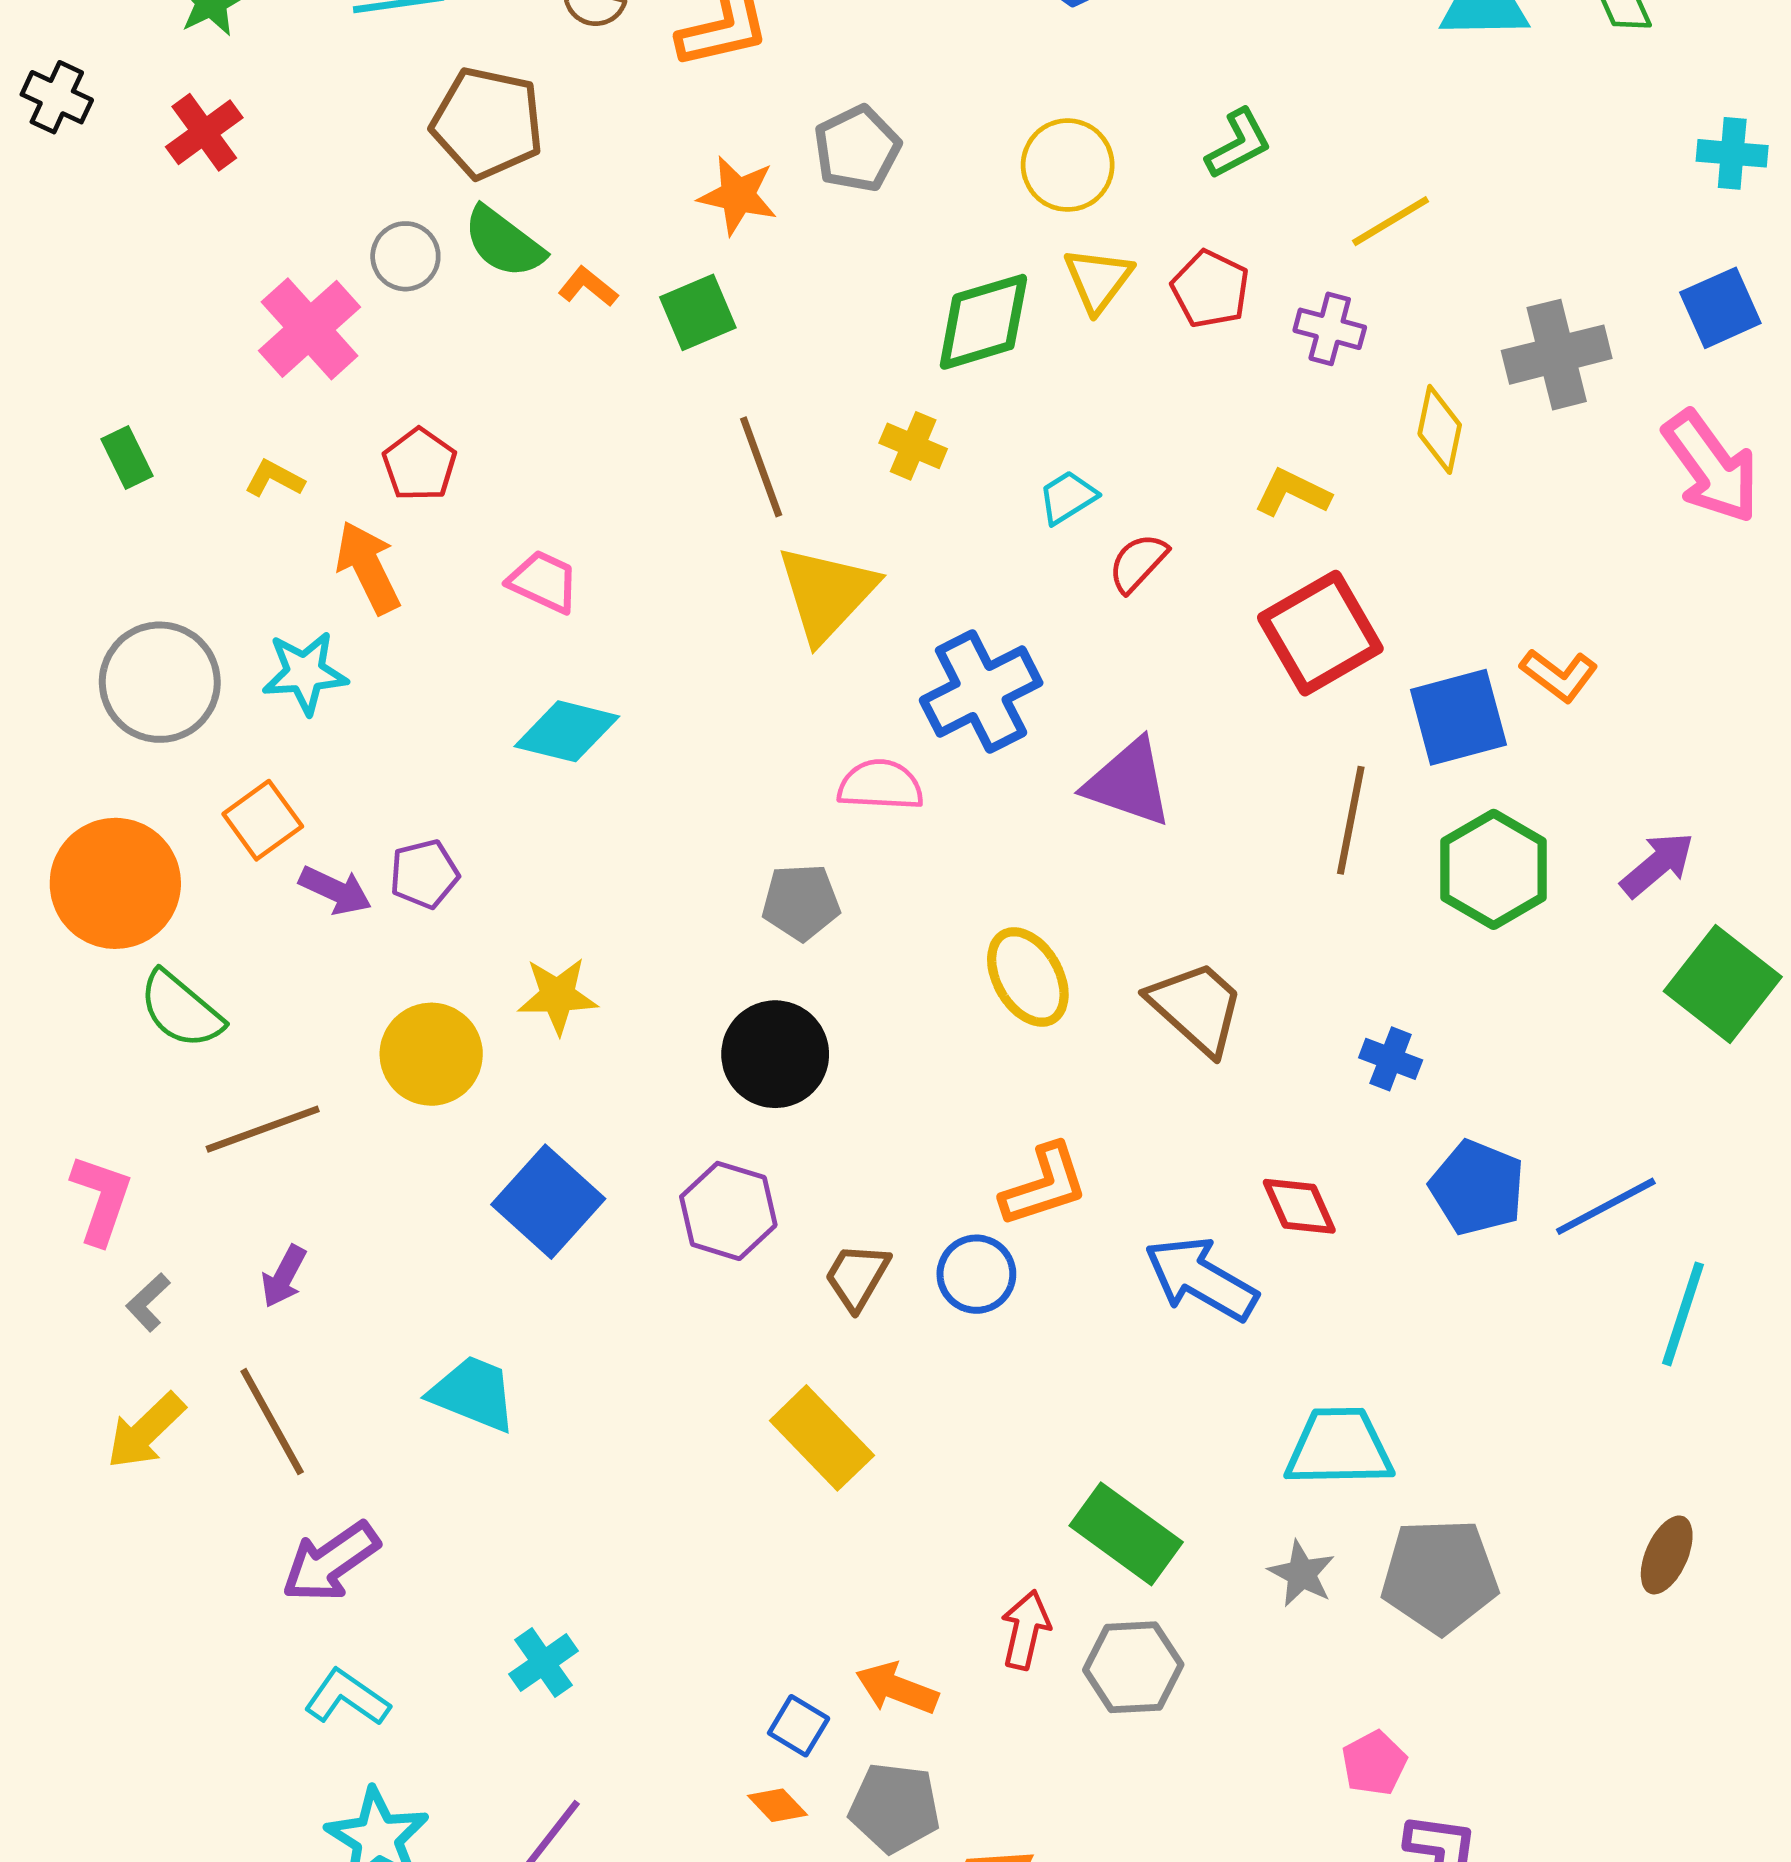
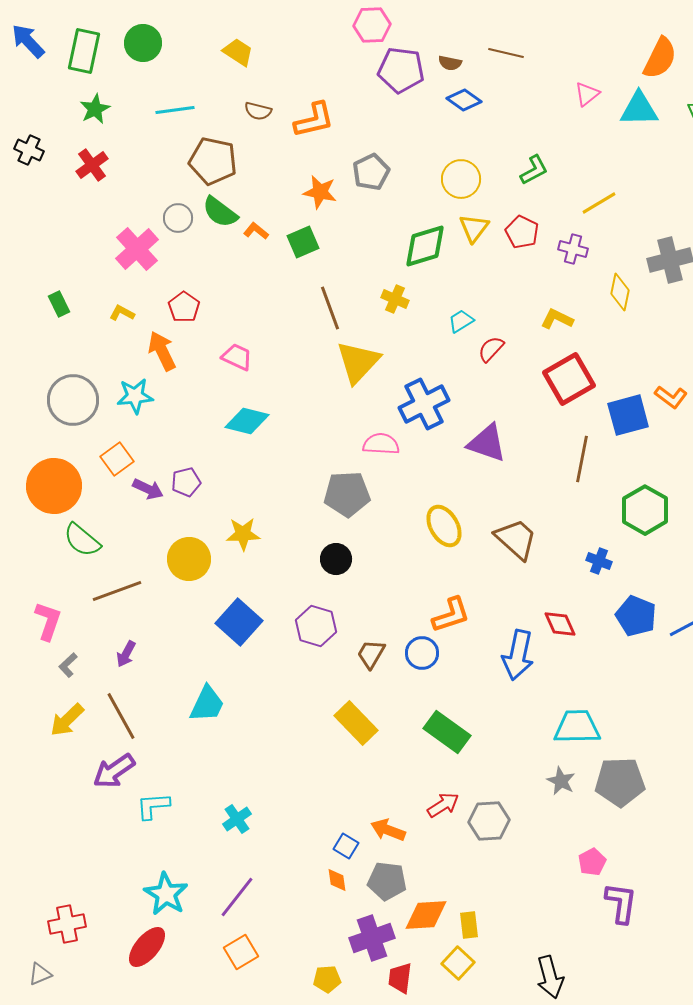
green hexagon: (1494, 869) -> (645, 510), moved
gray pentagon: (801, 902) -> (347, 494), size x1.4
black circle: (775, 1054) -> (336, 559), size x0.7
blue arrow: (1201, 1279) -> (518, 655), turned -108
cyan trapezoid: (473, 1393) -> (207, 704), turned 93
green rectangle: (1126, 1534) -> (447, 732), moved
purple arrow: (331, 1562) -> (114, 771), moved
red arrow: (1026, 1630) -> (443, 805), turned 44
cyan L-shape: (347, 1698) -> (153, 806), moved, turned -39
orange diamond: (777, 1805) -> (337, 880), turned 35

